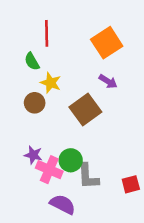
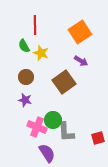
yellow star: (51, 83) -> (41, 53), moved
purple star: (33, 155) -> (25, 100), moved
purple semicircle: (63, 204) -> (47, 153), turned 30

